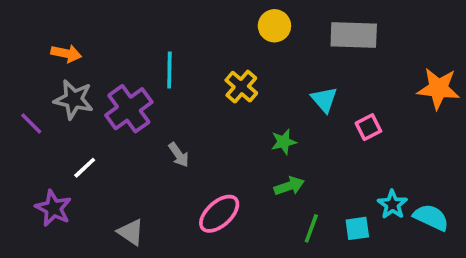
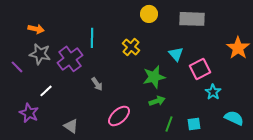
orange star: (438, 88) -> (238, 48), turned 30
pink square: (368, 127) -> (200, 69), size x1.5
green star: (284, 142) -> (154, 77), size x1.6
cyan star: (392, 205) -> (213, 92), moved

